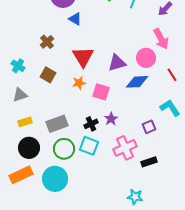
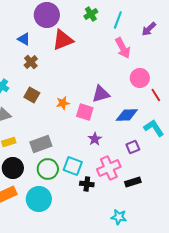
blue triangle: (75, 19) -> (24, 39), moved
pink arrow: (161, 39) -> (123, 48), moved
red triangle: (83, 57) -> (63, 40), moved, turned 40
pink circle: (146, 58) -> (140, 78), moved
purple triangle: (117, 63) -> (101, 94), moved
blue diamond: (137, 82) -> (127, 115), moved
black cross: (91, 124) -> (87, 184), moved, turned 32

